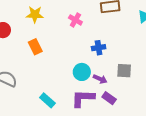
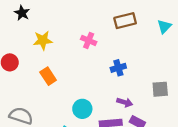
gray square: (124, 71) -> (160, 89), moved
cyan circle: (82, 72) -> (82, 109), moved

